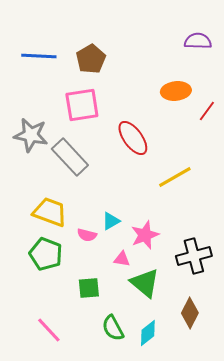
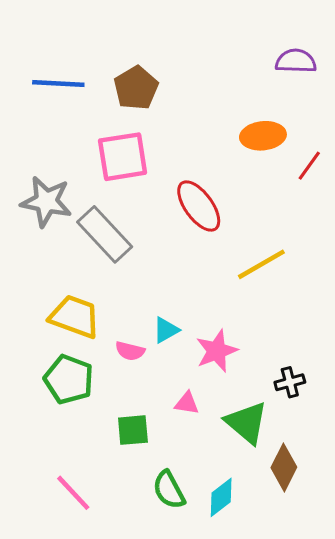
black cross: (194, 256) -> (290, 382), size x0.6
pink triangle: (122, 259) -> (187, 403), moved
green triangle: (145, 283) -> (247, 423), moved

